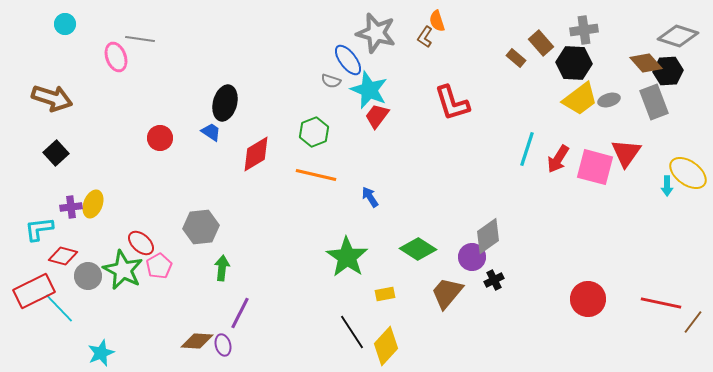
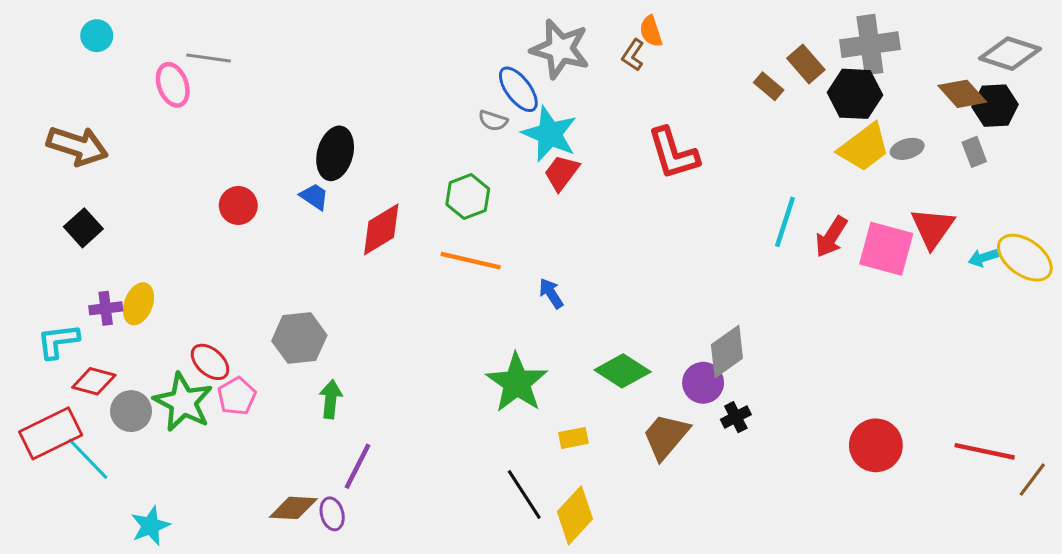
gray cross: (584, 30) -> (870, 45), size x1.4
gray rectangle: (654, 102) -> (974, 152), size x0.6
cyan arrow: (667, 186) -> (983, 258), moved, turned 72

